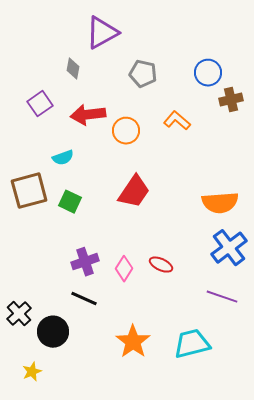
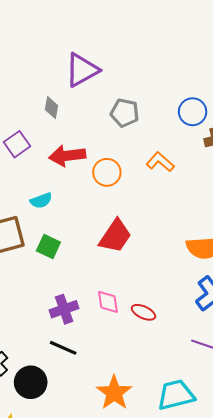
pink diamond: (124, 269) -> (108, 302), moved, turned -40

